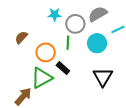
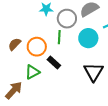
brown semicircle: (21, 37) -> (15, 44), moved
green triangle: (42, 78) -> (32, 72), size x0.7

